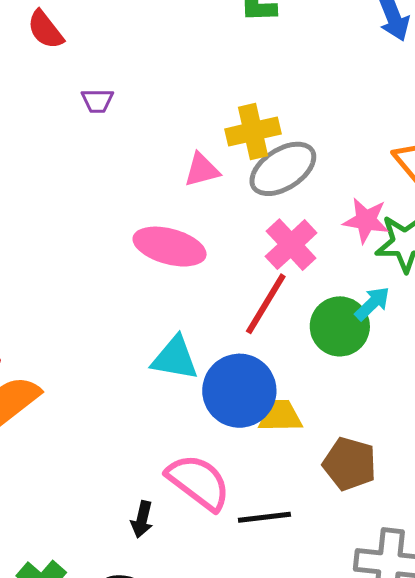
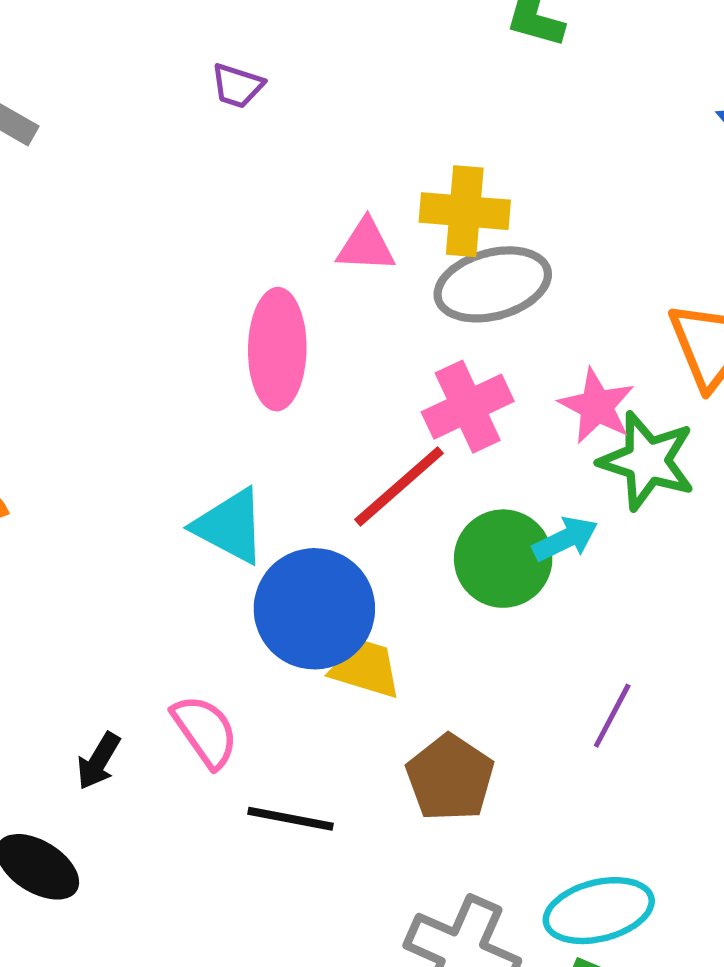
pink ellipse: (170, 247) -> (277, 349), turned 58
pink semicircle: (198, 482) -> (205, 731), size x0.7

